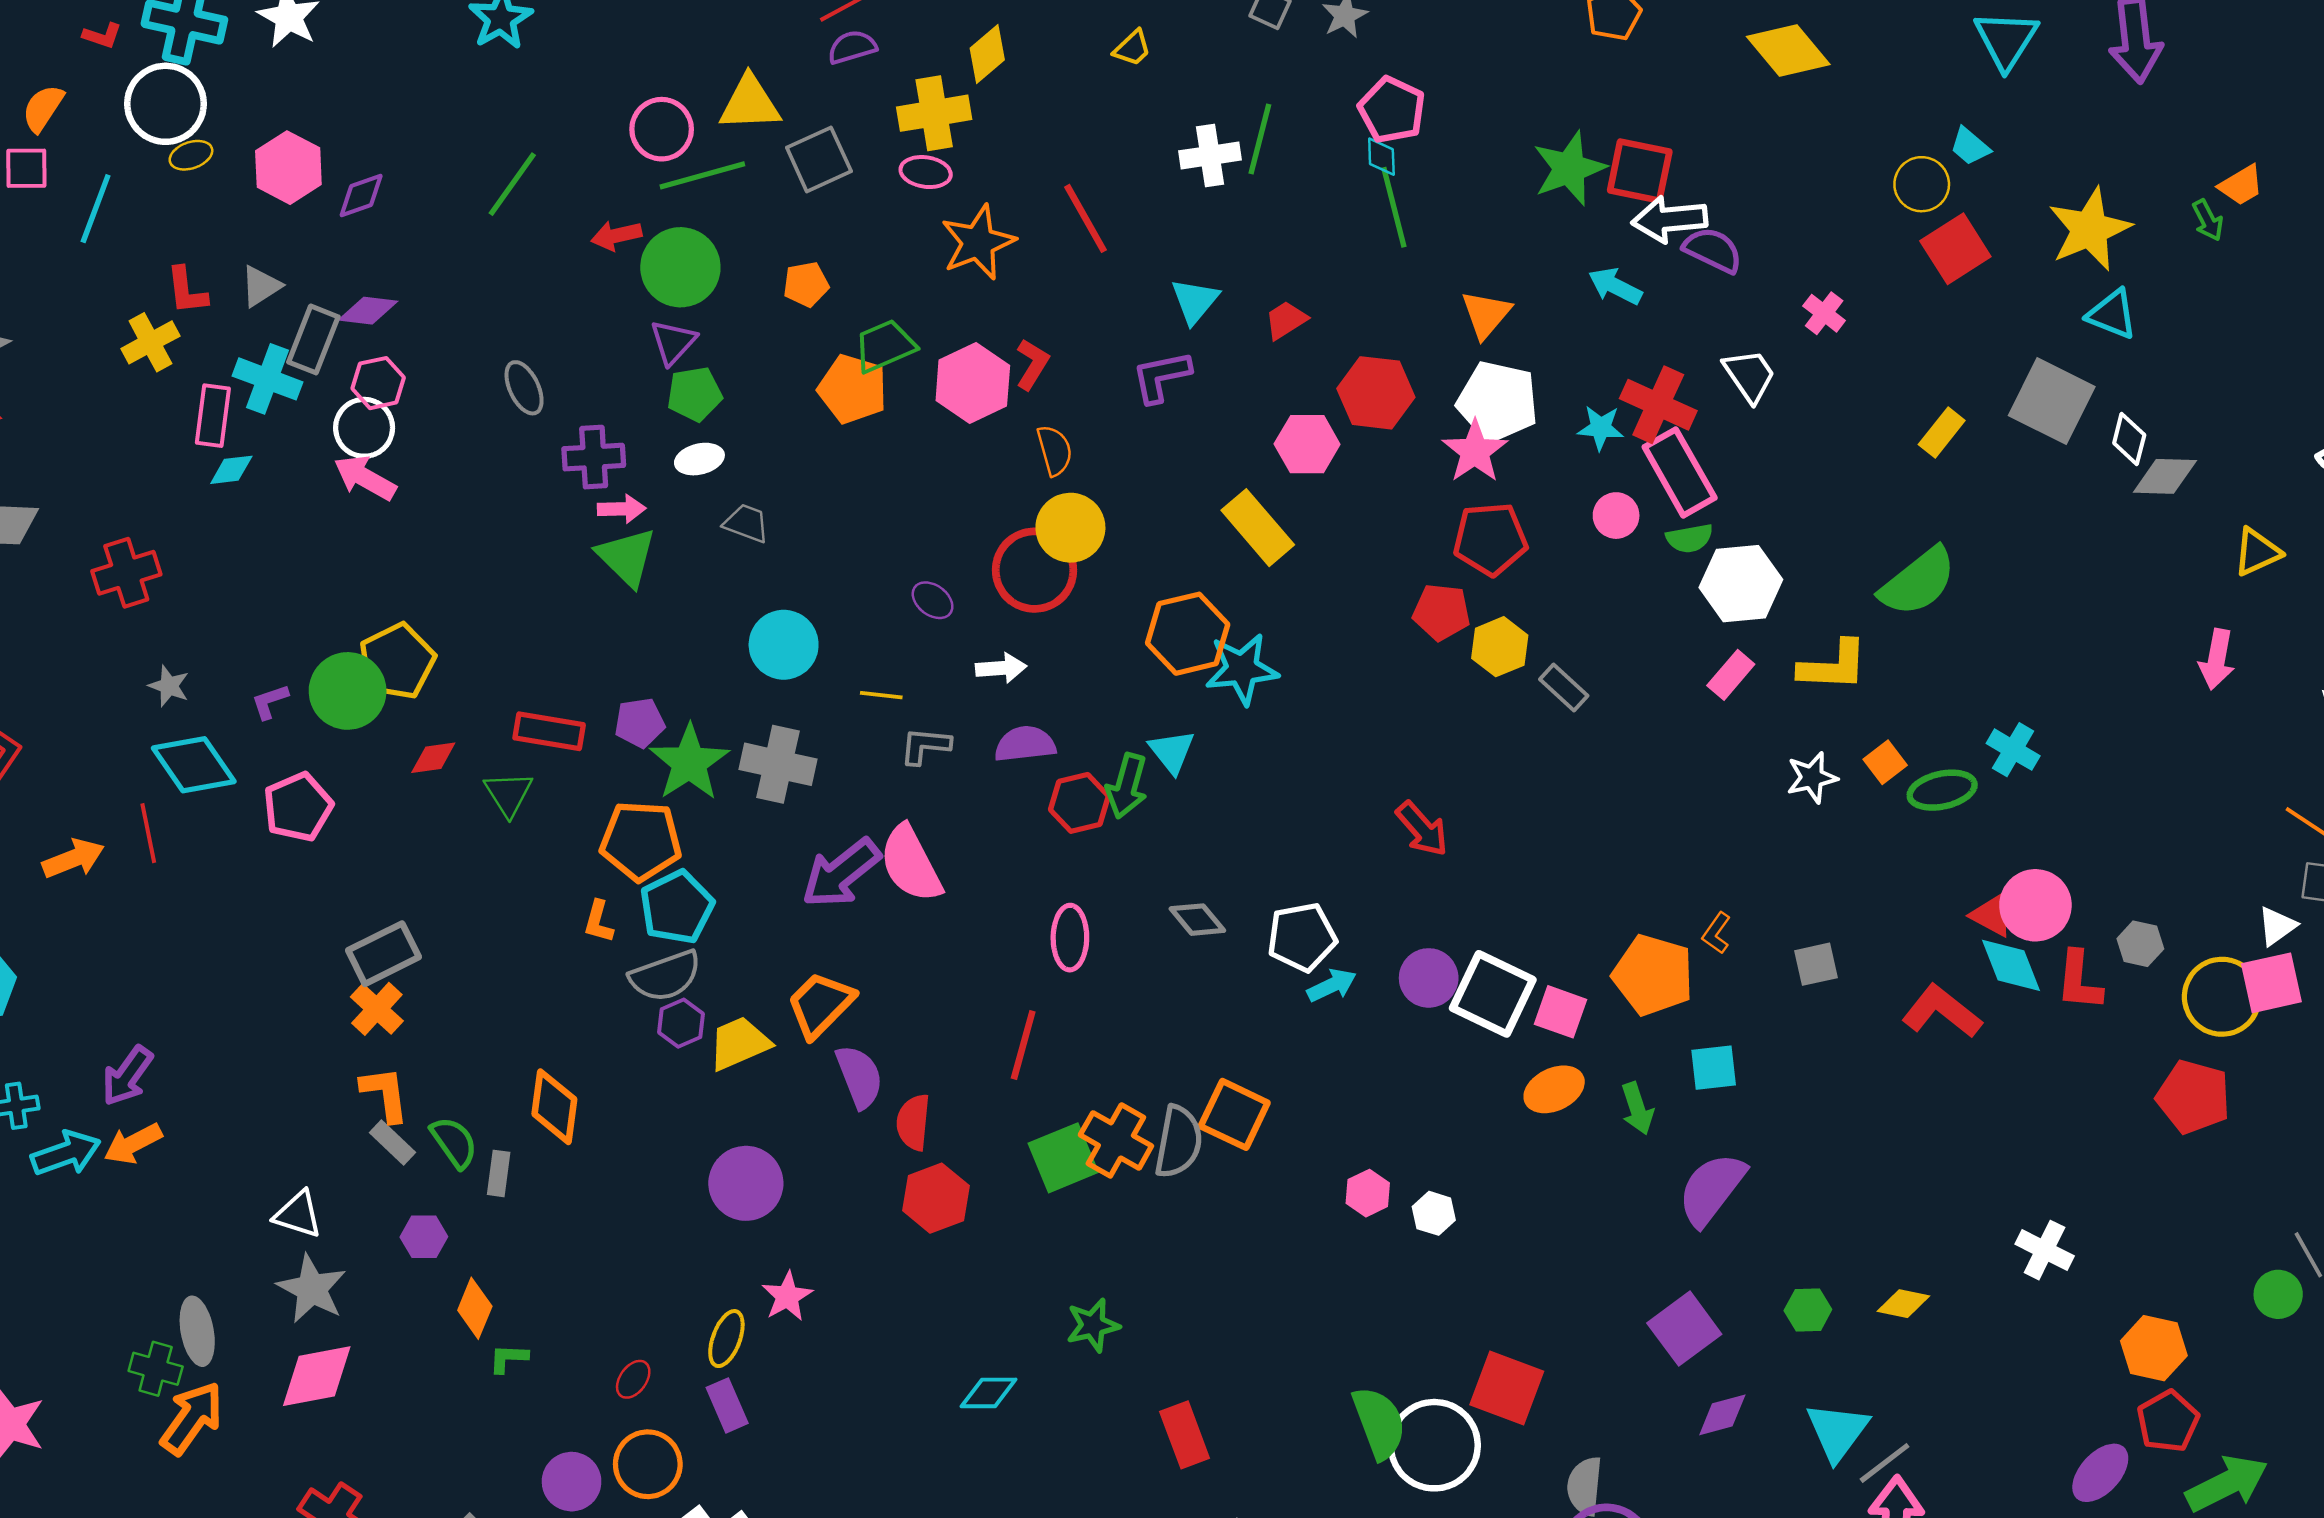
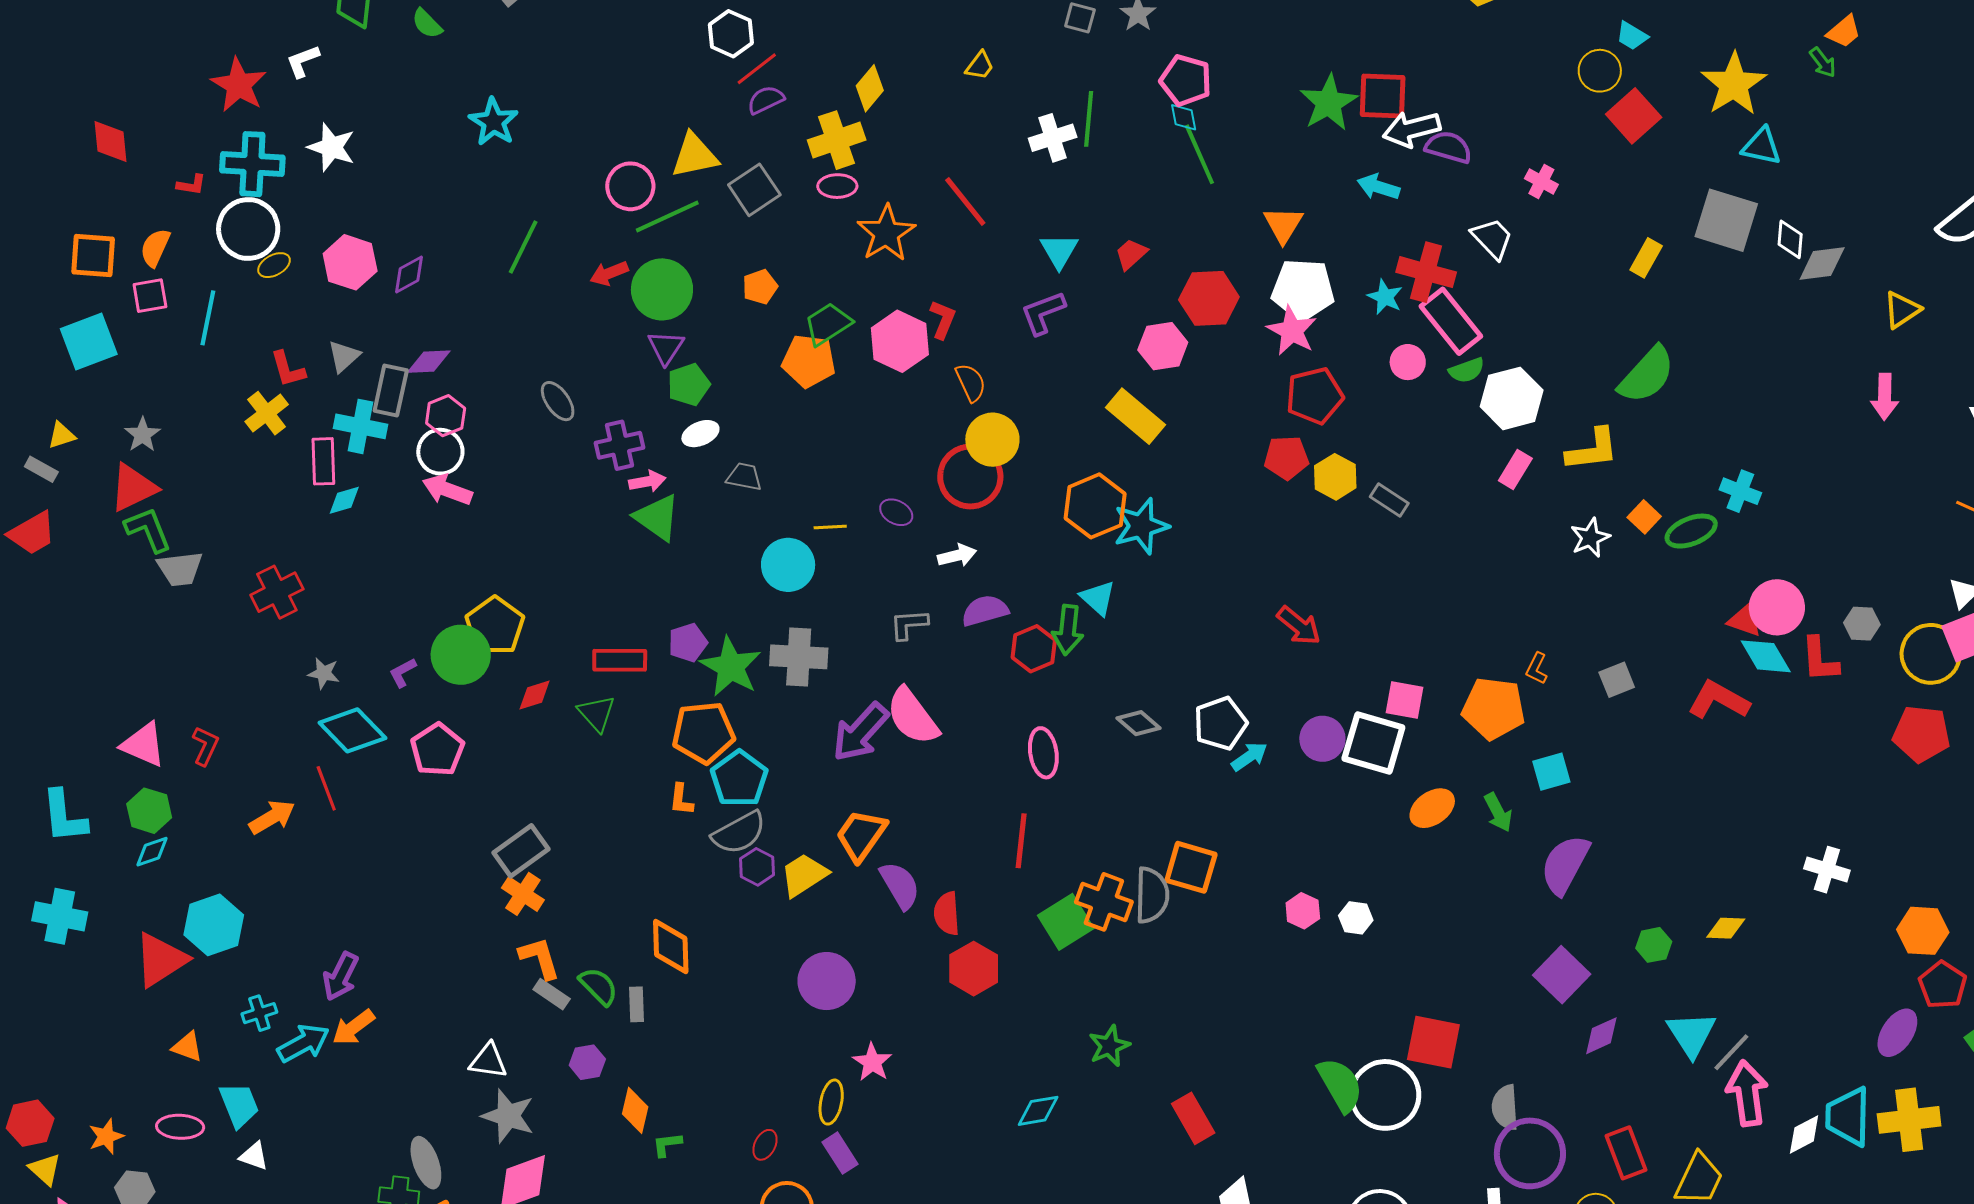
cyan star: (1601, 428) -> (1385, 297), turned 30
yellow line: (881, 695) -> (830, 527), moved
pink square: (1561, 1012) -> (1405, 700), moved

